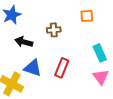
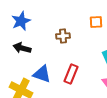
black arrow: (24, 42) -> (22, 48), moved

